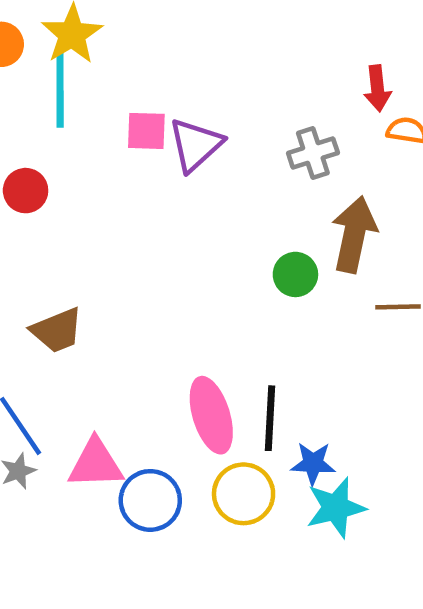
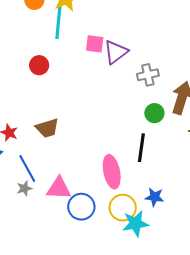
gray cross: (313, 153) -> (148, 75), moved
black line: (270, 418) -> (141, 148), moved
cyan star: (336, 508) -> (135, 224), moved

